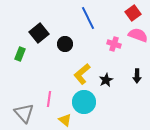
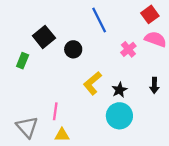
pink cross: (114, 44) -> (128, 49), turned 32
cyan circle: (84, 102) -> (119, 116), moved
yellow triangle: (65, 120) -> (62, 135), moved, turned -40

